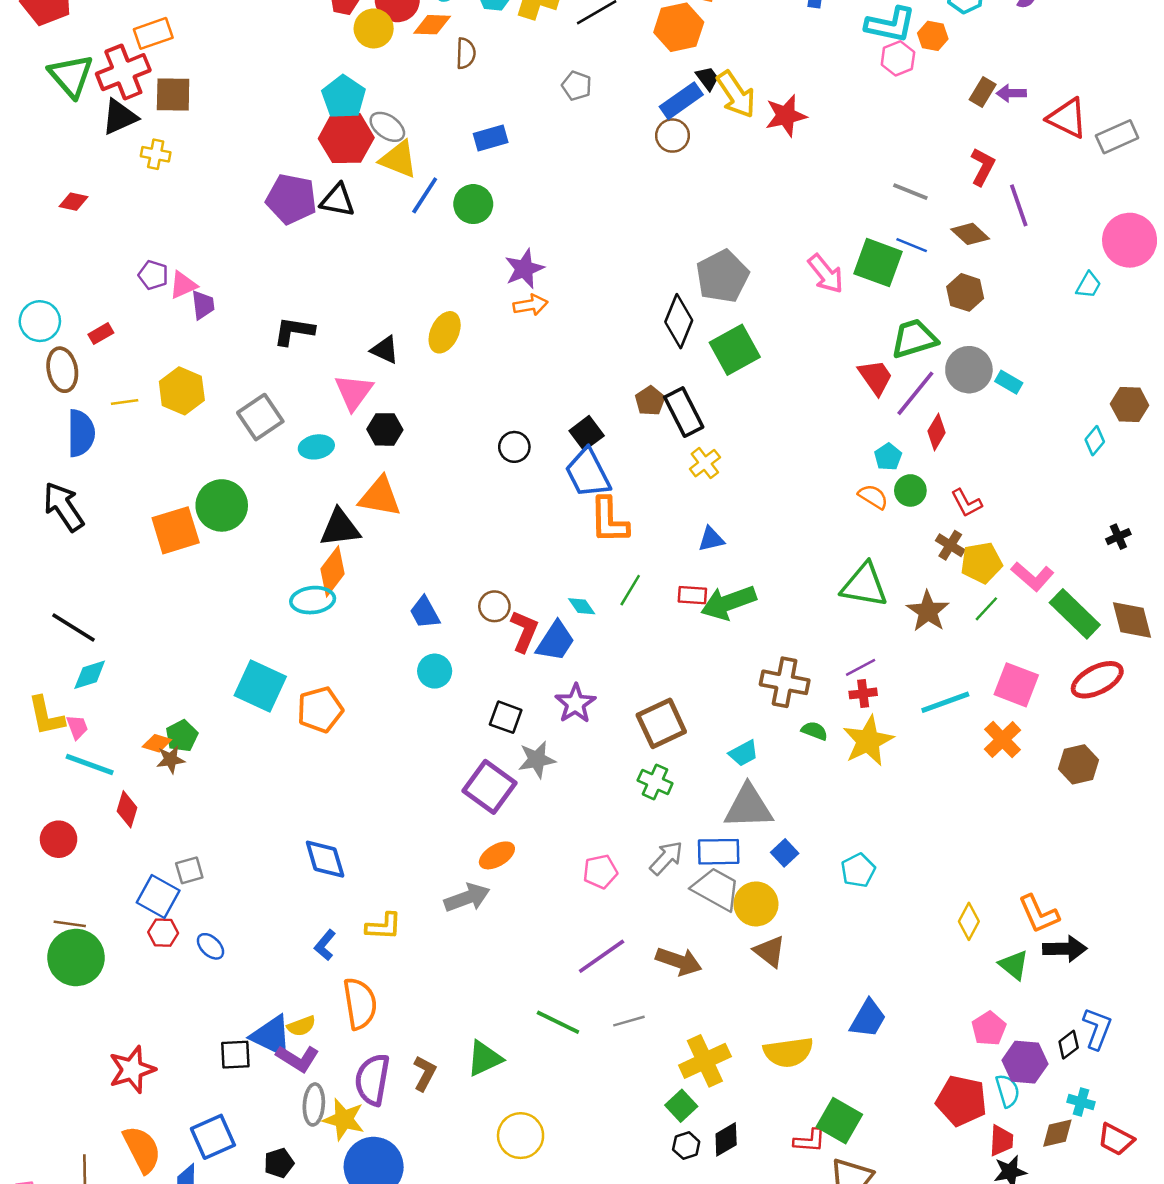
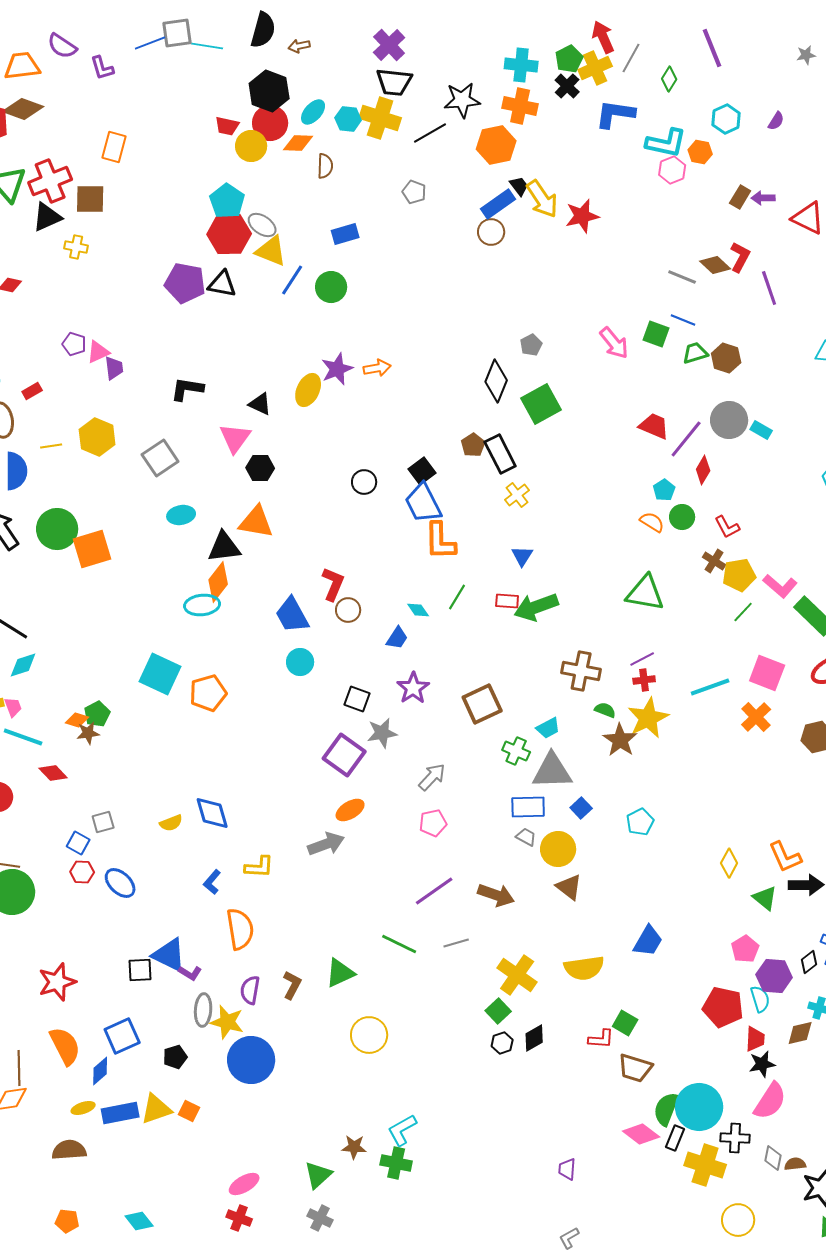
orange rectangle: (153, 33) -> (114, 147), moved, turned -56
brown diamond: (970, 234) -> (715, 265), moved
green square: (878, 263) -> (656, 334), size x0.7
purple star: (524, 269) -> (337, 369), moved
gray pentagon: (722, 276) -> (531, 345), size x0.5
green trapezoid: (914, 339) -> (695, 353), moved, size x0.7
red trapezoid: (876, 377) -> (654, 426), turned -32
cyan ellipse: (316, 447) -> (181, 515), moved
green circle: (222, 505) -> (57, 529), moved
blue triangle: (711, 539) -> (522, 556), turned -45
brown star: (928, 611) -> (620, 740), moved
blue trapezoid: (425, 613) -> (292, 615), size x1.4
red L-shape: (524, 631) -> (333, 584), moved
blue trapezoid: (555, 641) -> (397, 638), size x0.7
green cross: (655, 782) -> (516, 751), moved
red diamond: (127, 809) -> (53, 773), turned -60
gray arrow: (666, 858) -> (432, 777), moved
gray trapezoid: (716, 889) -> (526, 837), size x0.5
blue square: (158, 896) -> (78, 843), size x0.7
blue ellipse: (210, 946) -> (120, 883), size x1.4
yellow semicircle: (301, 1026) -> (171, 823), moved
purple L-shape: (298, 1058) -> (190, 973), size x0.7
yellow cross: (705, 1061) -> (517, 975), turned -30
purple semicircle: (372, 1080) -> (250, 990), size x0.7
green square: (839, 1121) -> (625, 1023), size x0.7

